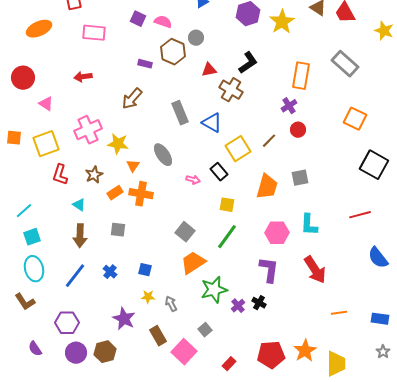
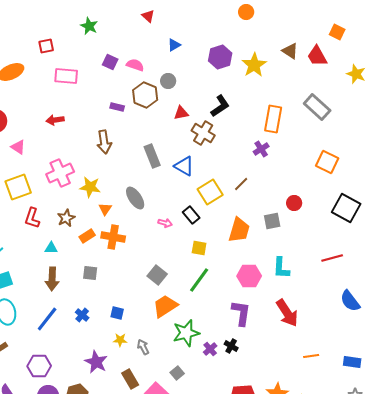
brown arrow: (132, 99) -> (104, 142), turned -50
red circle: (298, 130) -> (294, 203), moved
cyan triangle: (79, 205) -> (51, 248), turned -32

